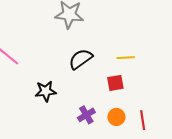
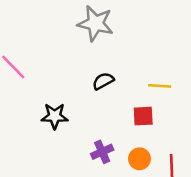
black semicircle: (81, 59) -> (103, 81), size x0.7

